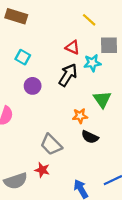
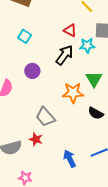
purple circle: (33, 86) -> (32, 71), moved
orange star: (80, 116) -> (73, 93), size x1.5
black semicircle: (90, 137) -> (96, 113), moved

